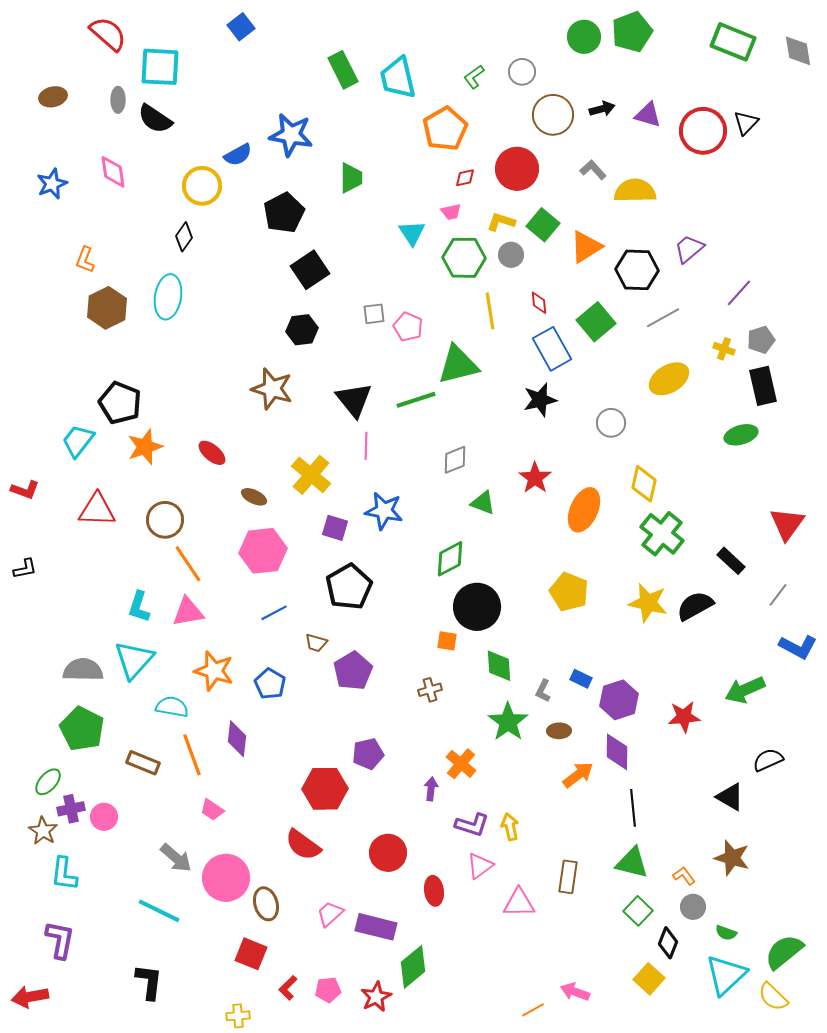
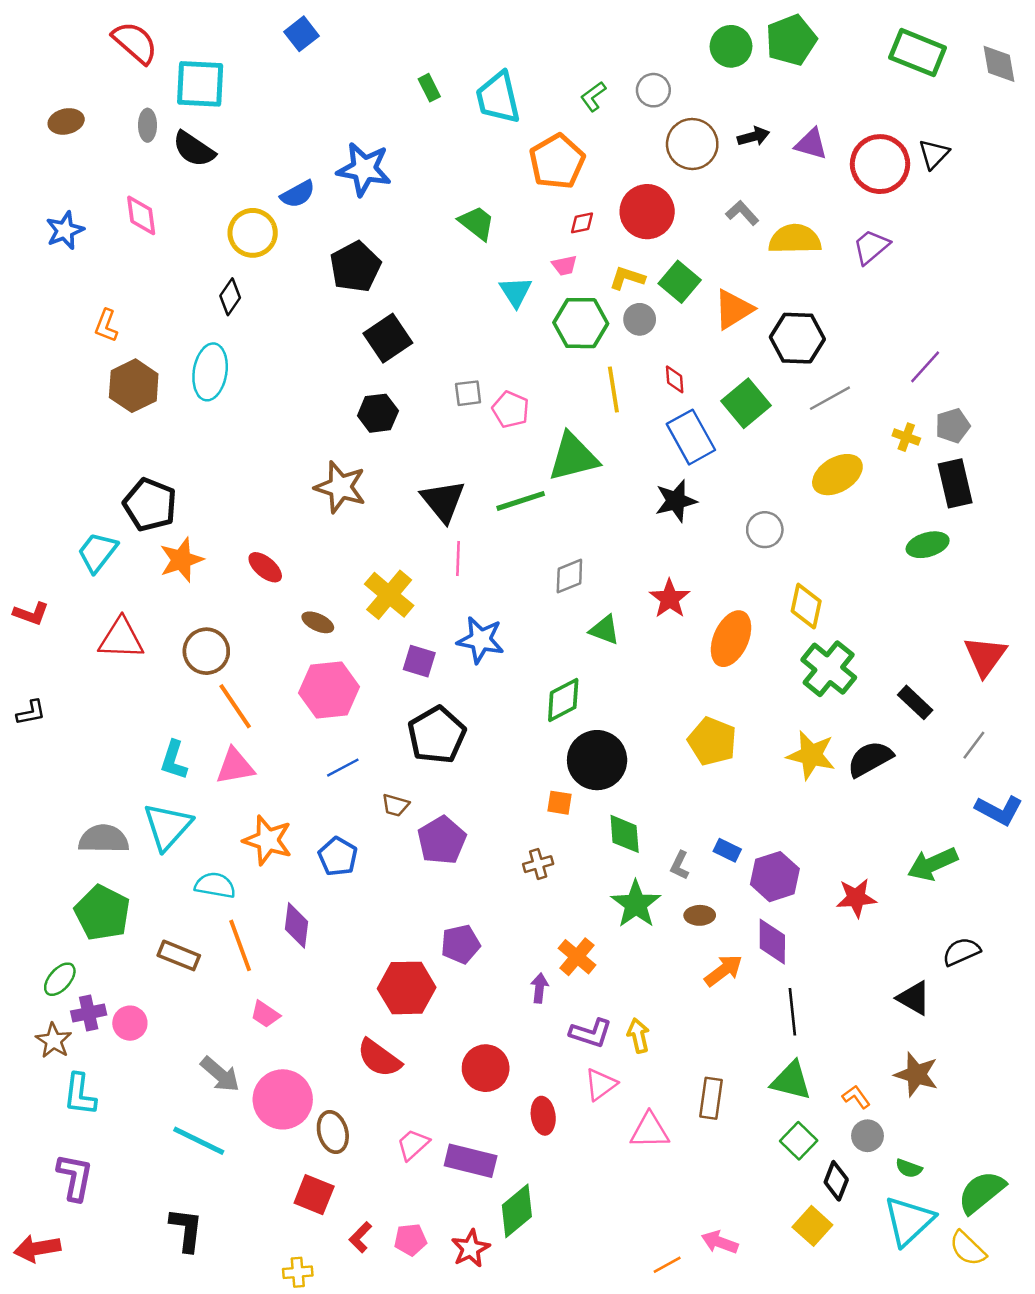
green rectangle: (343, 70) -> (429, 88), size x0.6
green trapezoid: (351, 178) -> (477, 223), moved, turned -52
purple trapezoid: (689, 249) -> (871, 247), moved

